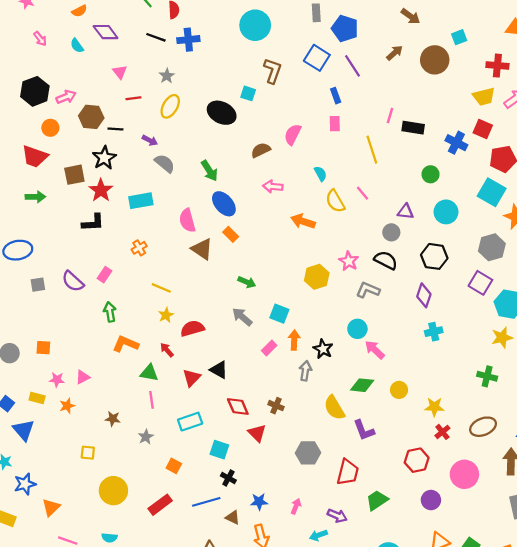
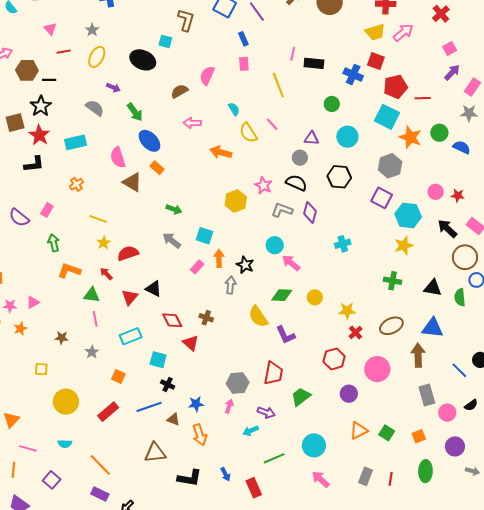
purple arrow: (150, 140) -> (113, 88), moved
purple diamond: (424, 295) -> (310, 212), moved
gray hexagon: (308, 453) -> (238, 383), moved

